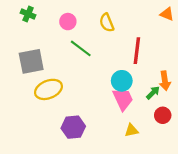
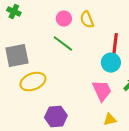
pink circle: (68, 22) -> (64, 19), moved
cyan circle: (122, 81) -> (111, 63), moved

